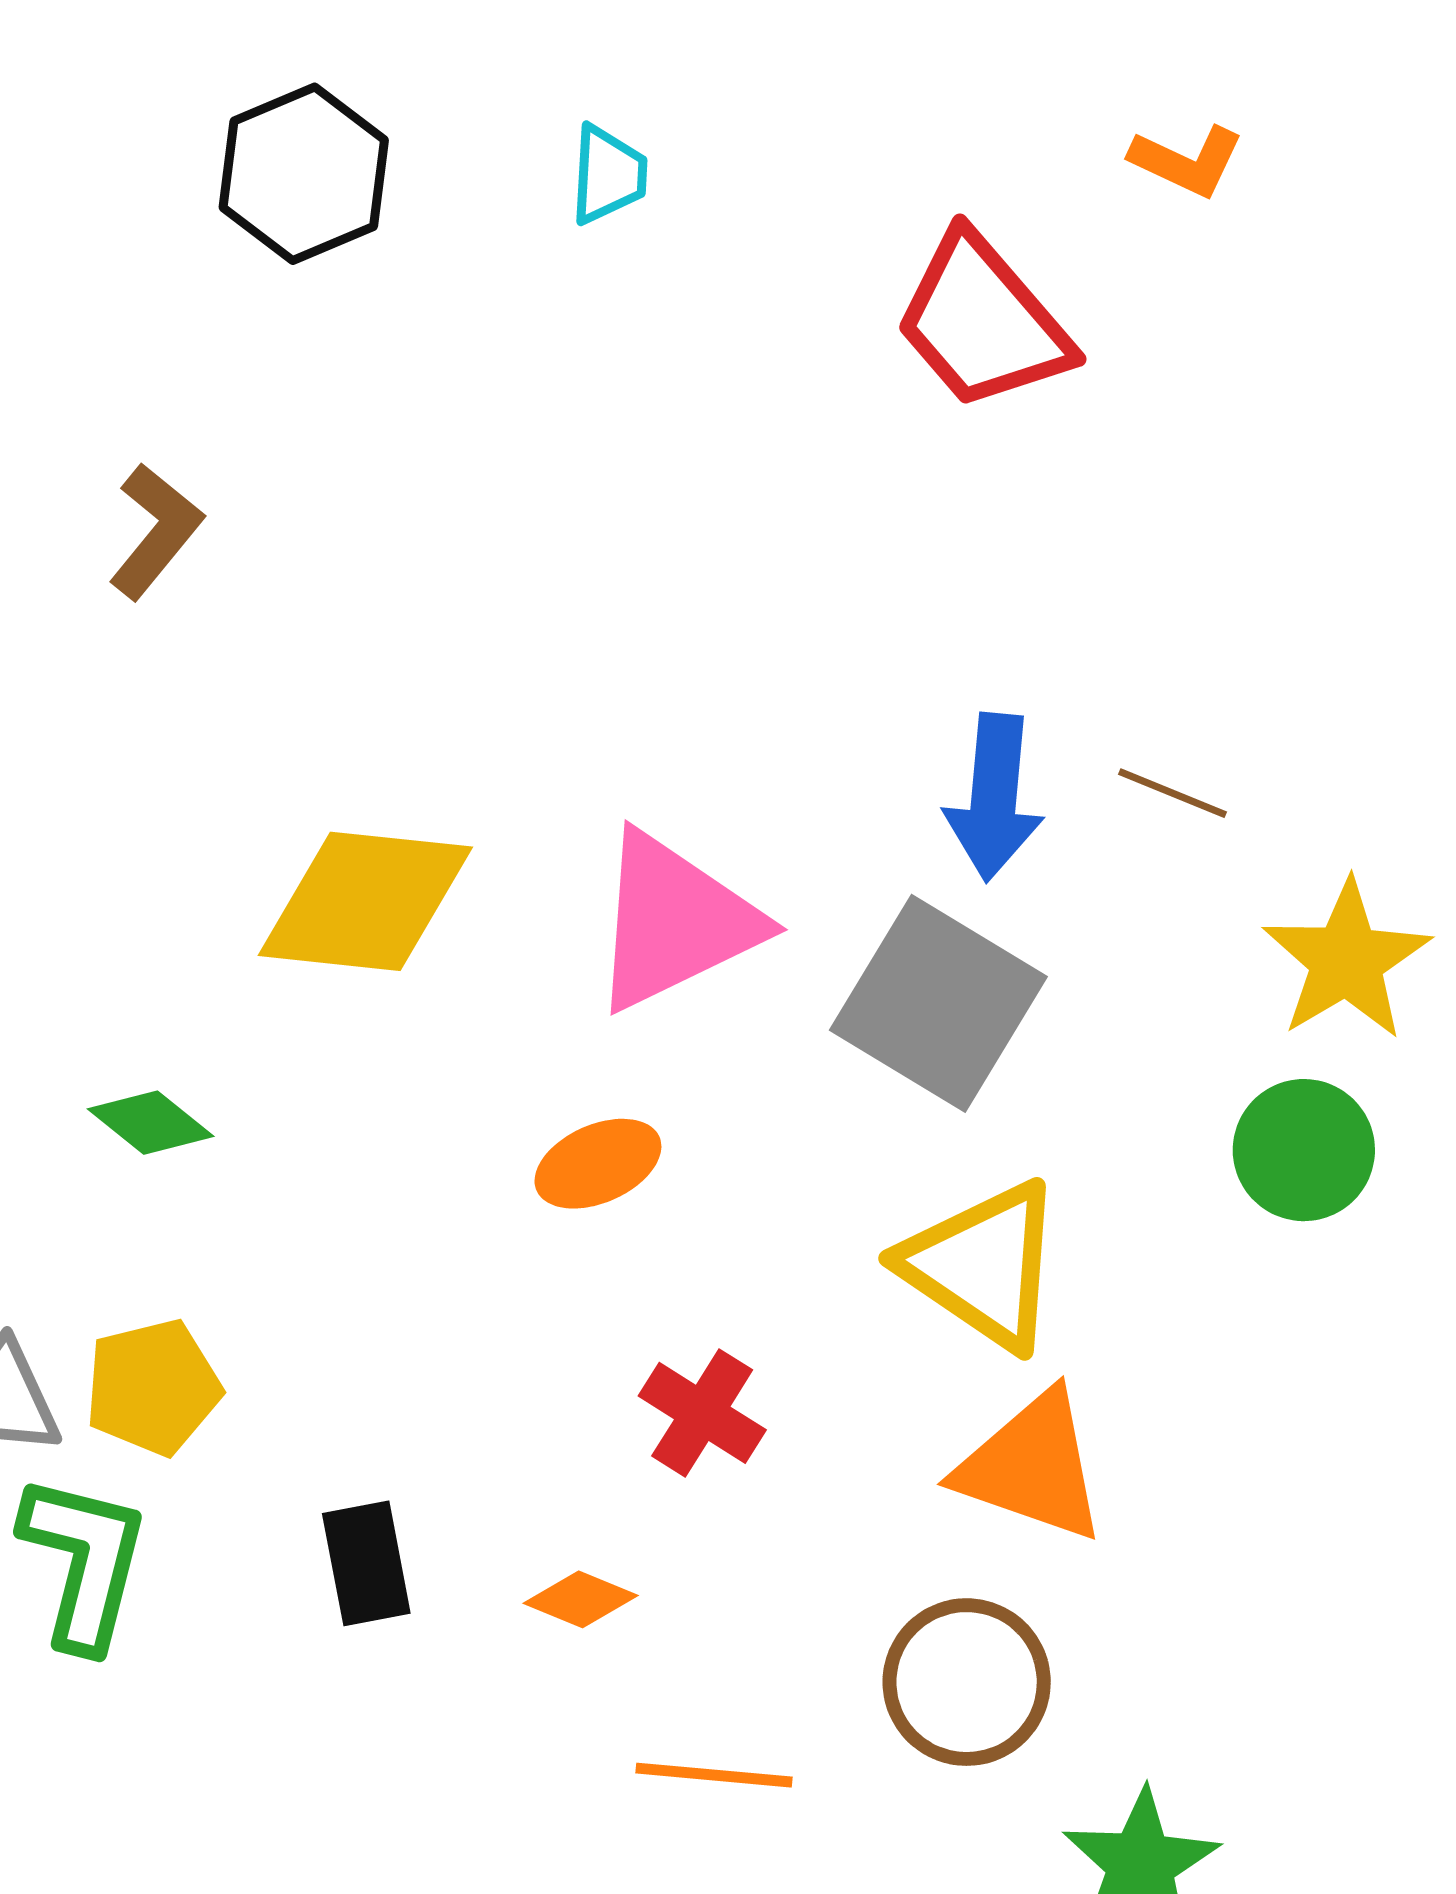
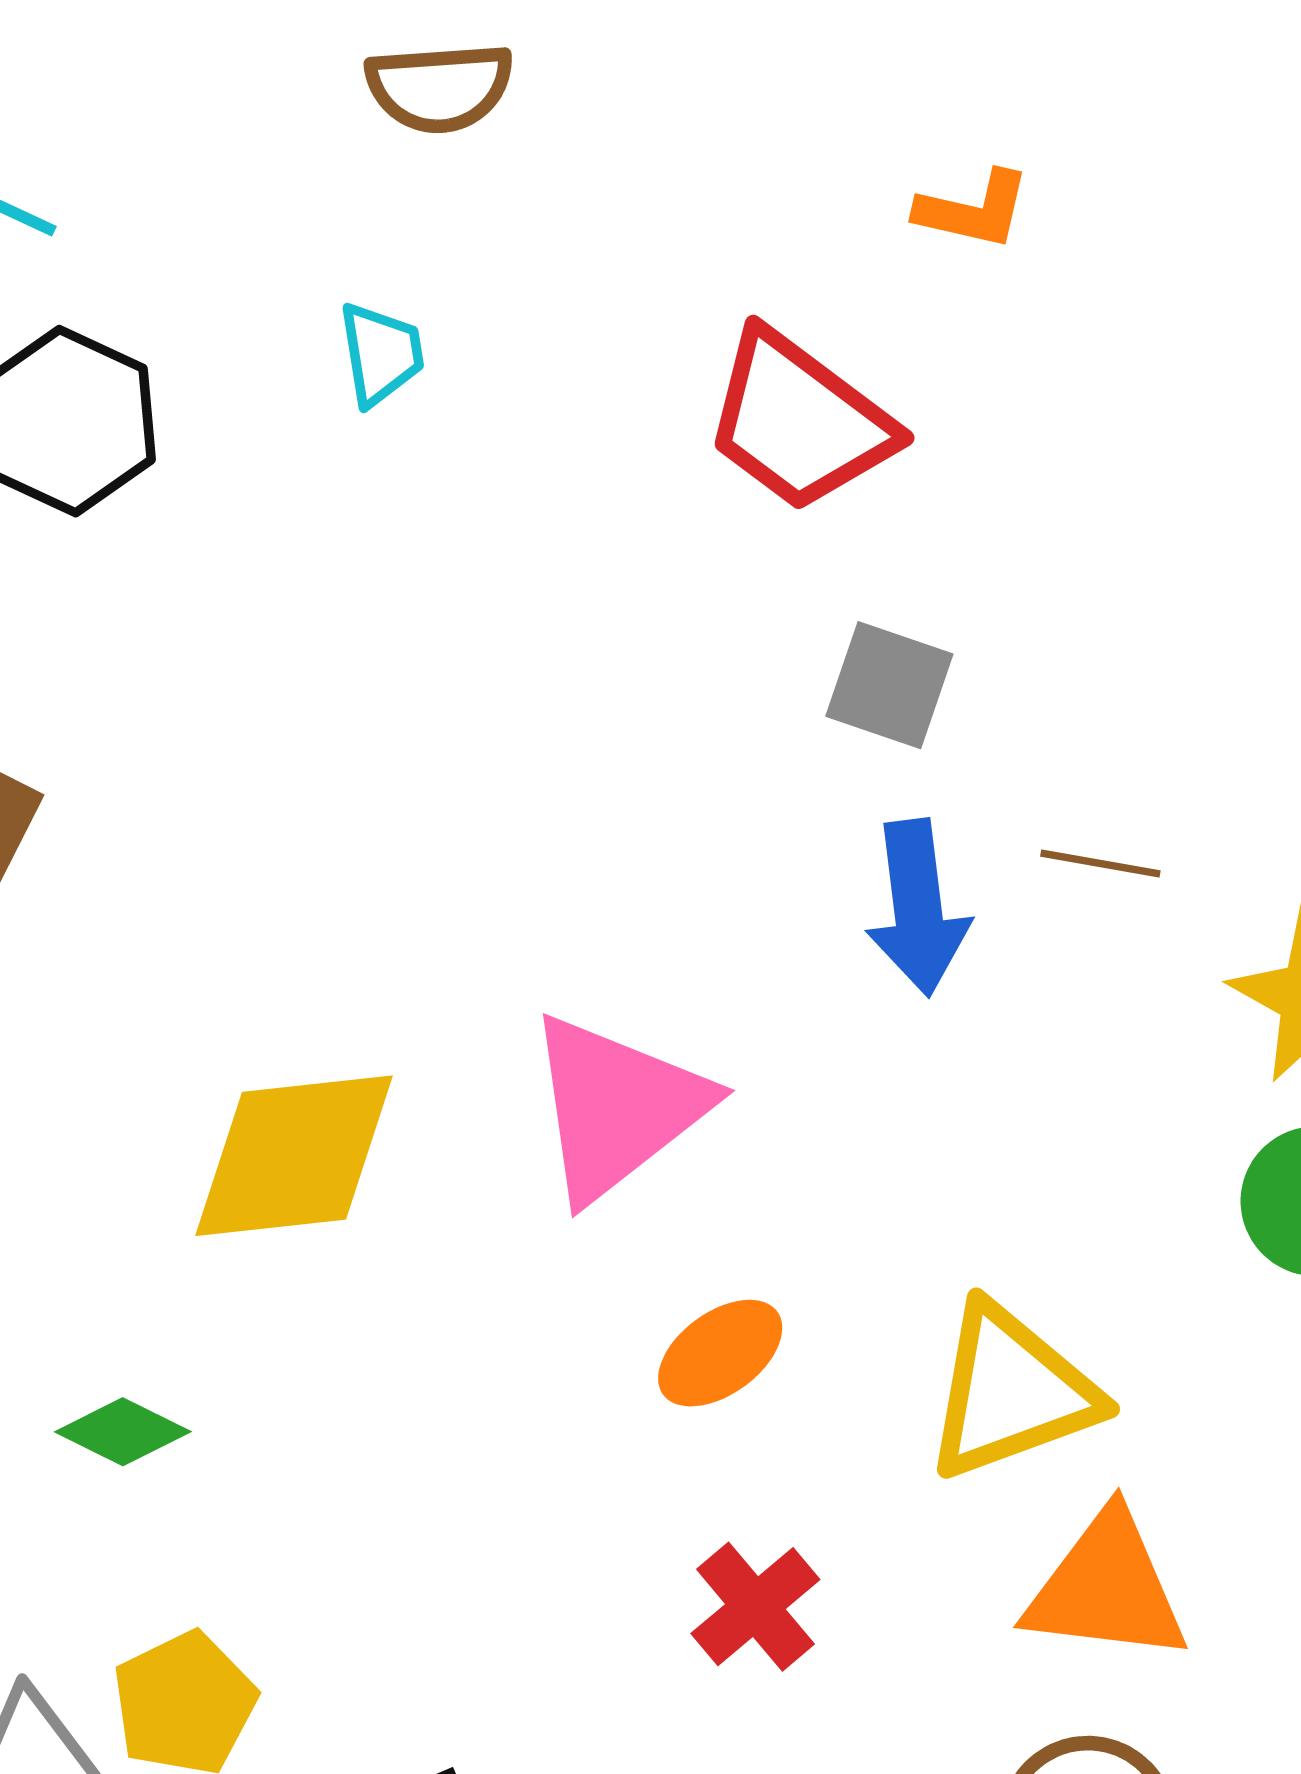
gray square: (938, 1003) -> (889, 685), moved, size x0.6
orange ellipse: (598, 1164) -> (720, 1353), moved
yellow triangle: (983, 1265) -> (1011, 1392), turned -42
red cross: (702, 1413) -> (755, 1607), turned 30

